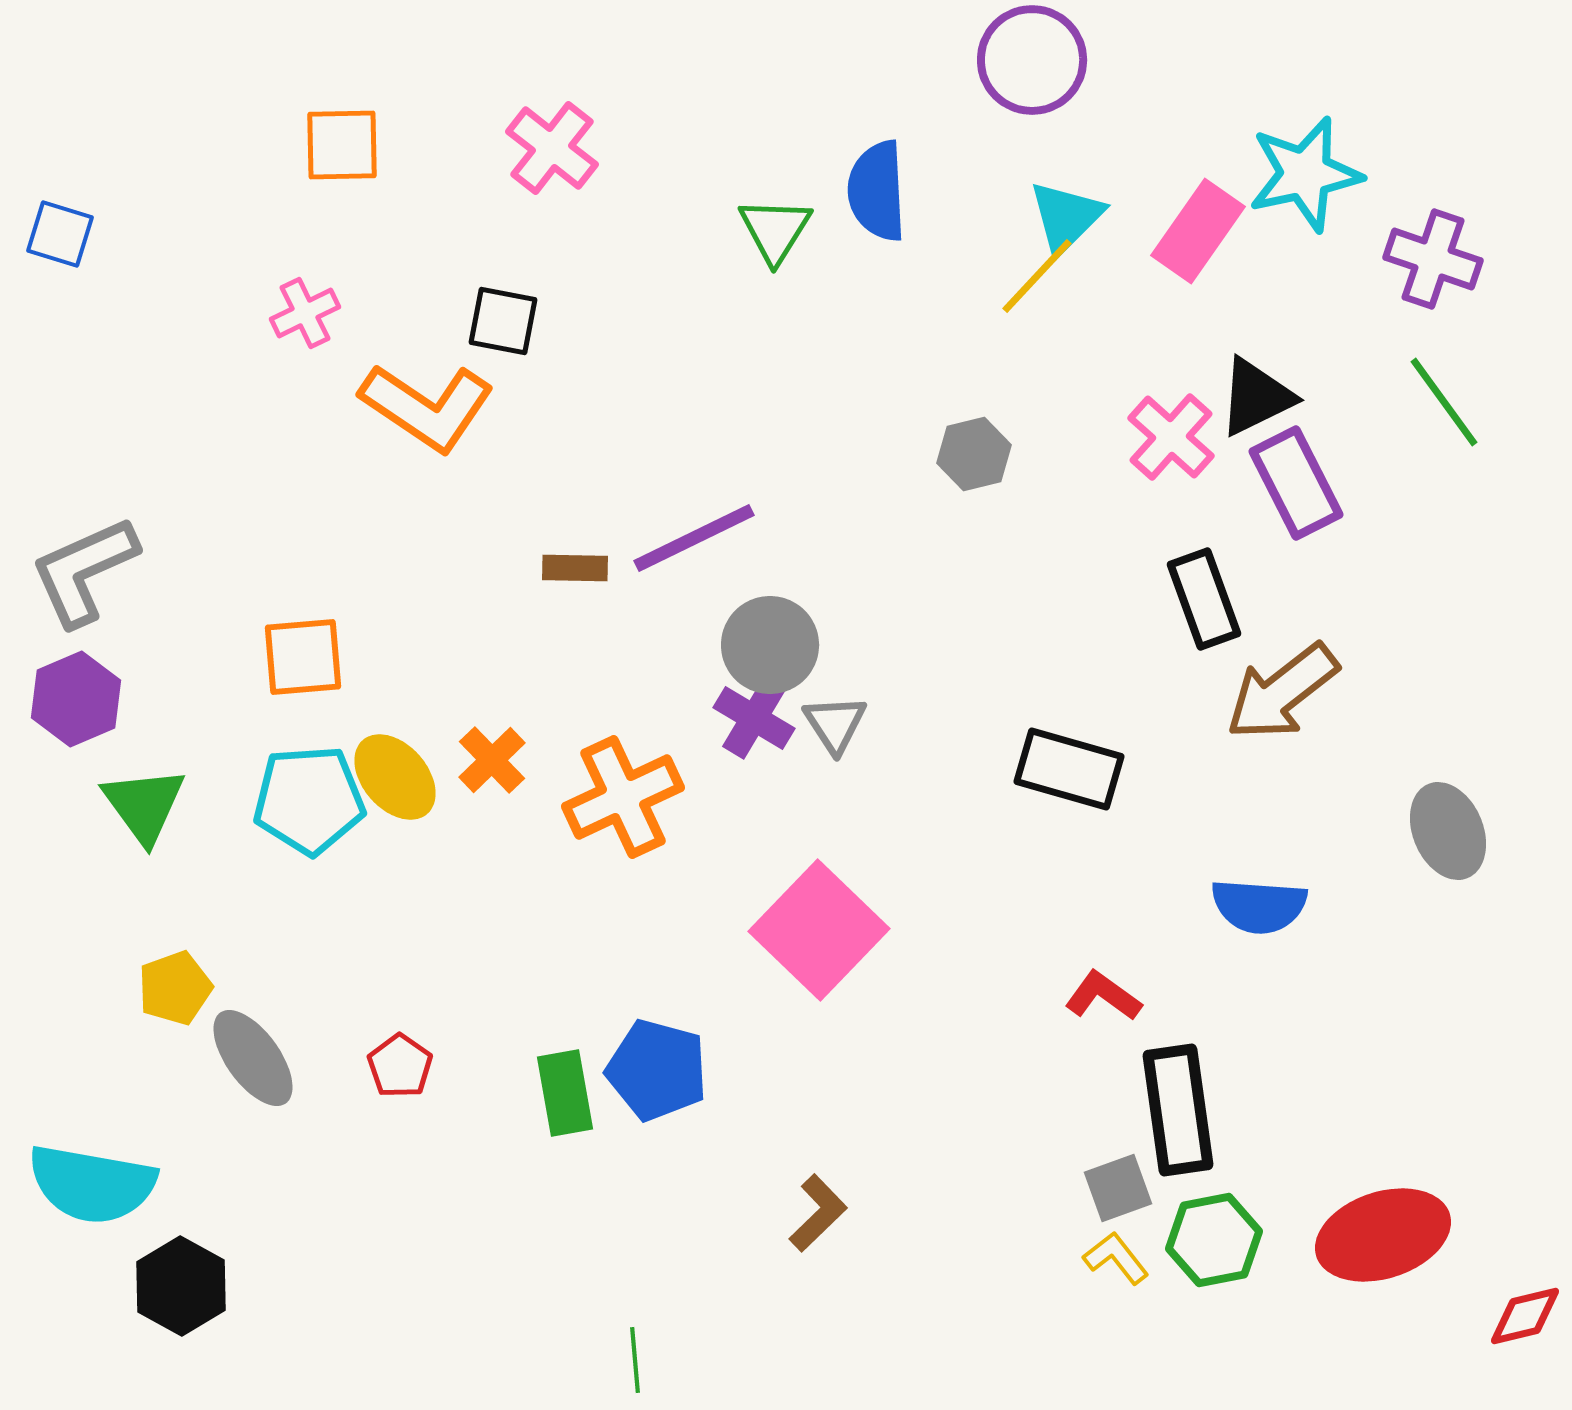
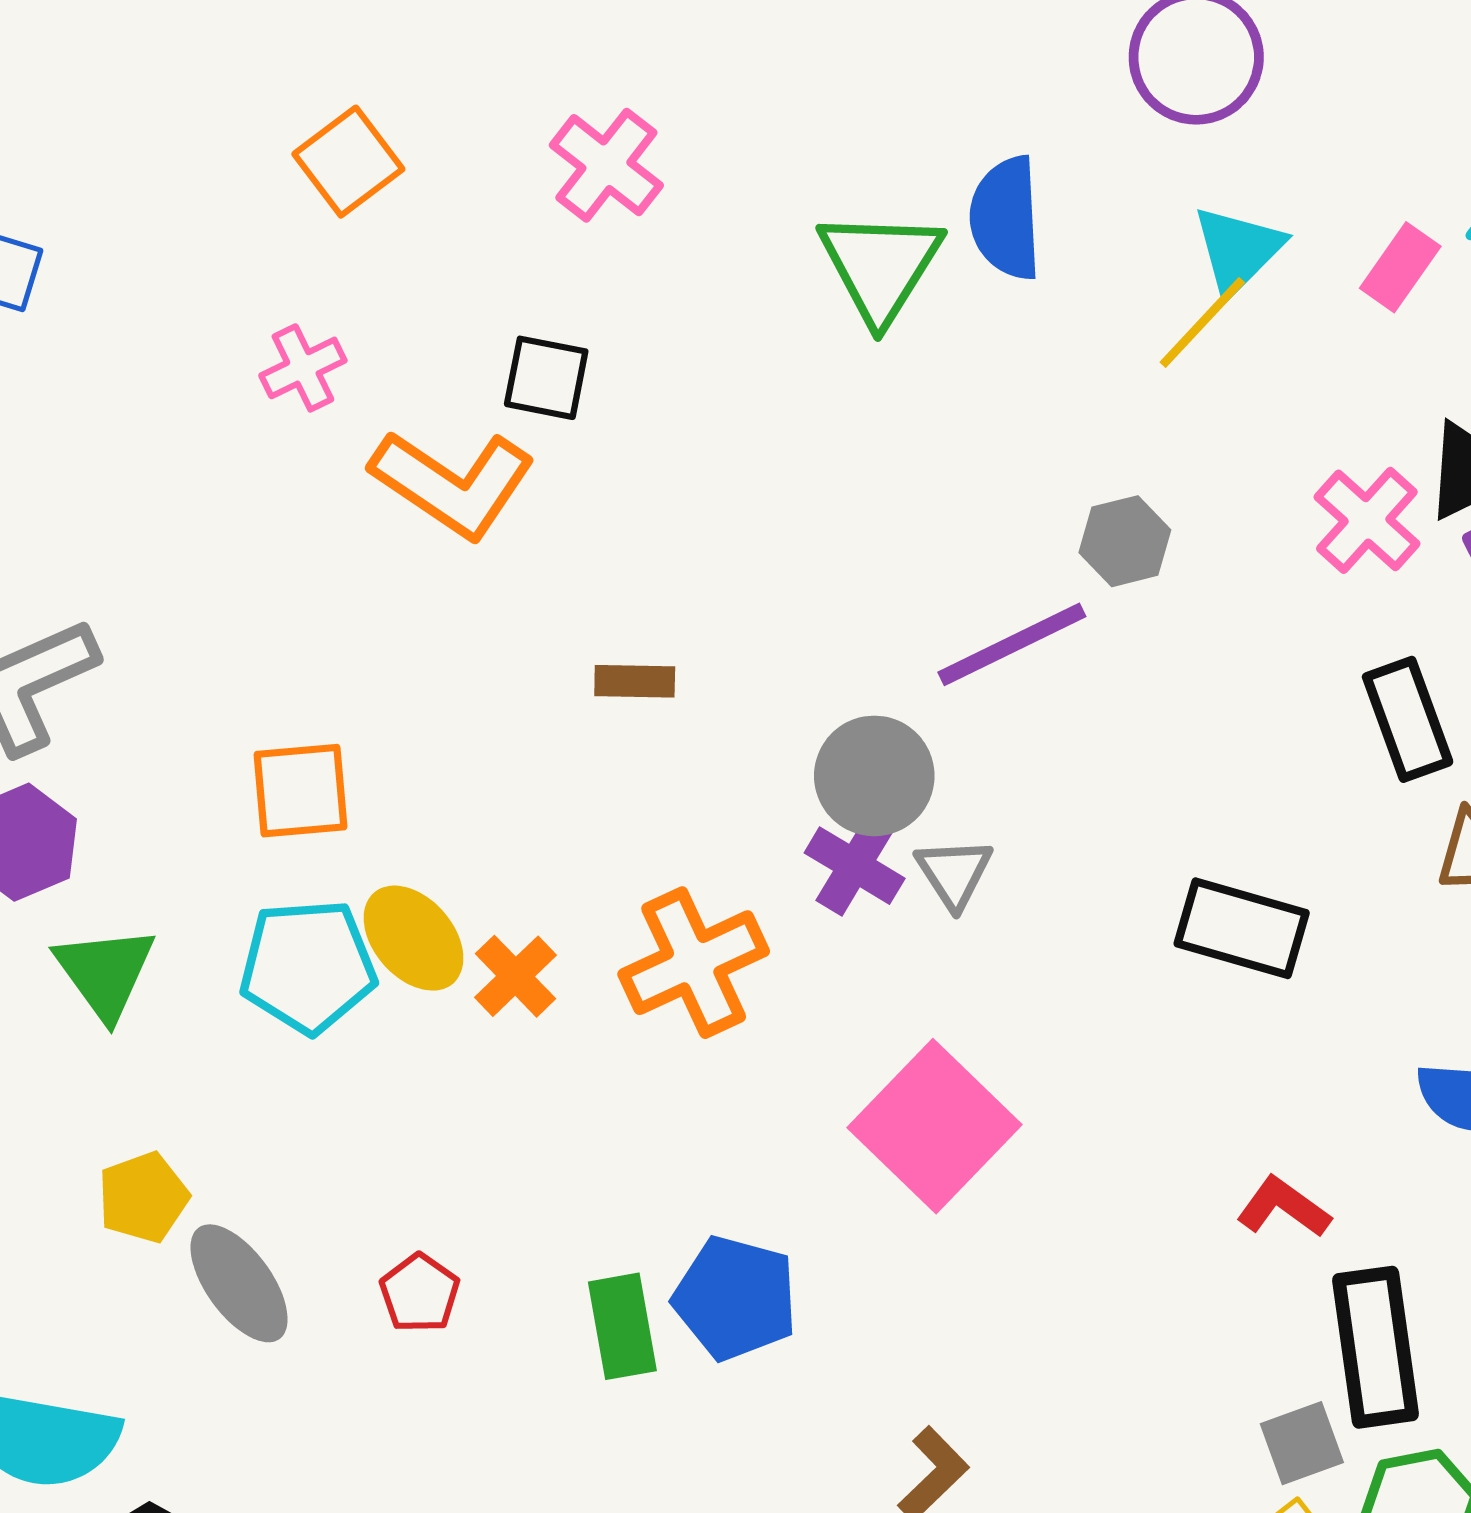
orange square: (342, 145) -> (348, 162), turned -36
green triangle: (775, 230) -> (880, 266), size x1.4
pink rectangle: (1198, 231) -> (1400, 267), size x0.7
purple line: (694, 538) -> (1012, 644), moved
orange cross: (492, 760) -> (515, 976), moved

